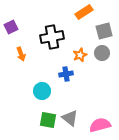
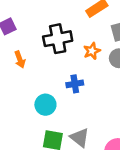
orange star: (80, 55) -> (92, 51), moved

